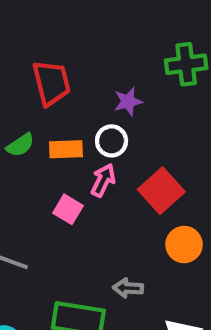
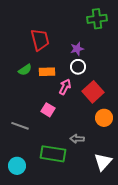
green cross: (186, 64) -> (97, 19), moved
white circle: (112, 141) -> (78, 67), moved
pink square: (68, 209) -> (48, 110), moved

